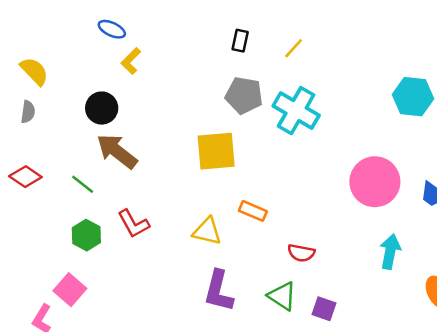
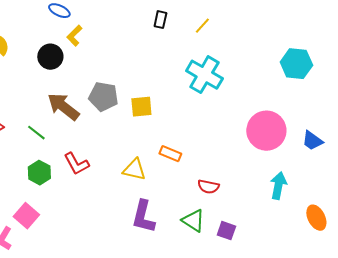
gray pentagon: (244, 95) -> (103, 97), moved
black circle: (102, 108) -> (50, 57), moved
yellow square: (216, 151) -> (141, 107), size x0.7

